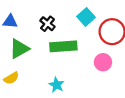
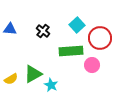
green rectangle: (63, 46) -> (71, 51), moved
green triangle: (19, 49) -> (33, 74), moved

